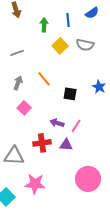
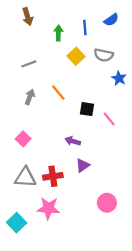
blue star: (99, 87) -> (119, 78), moved
pink square: (24, 108) -> (23, 139), moved
pink line: (76, 126) -> (109, 119), moved, turned -72
red cross: (42, 143) -> (53, 176), moved
purple triangle: (66, 145) -> (83, 165), turned -40
pink circle: (88, 179) -> (107, 203), size x0.7

